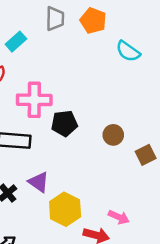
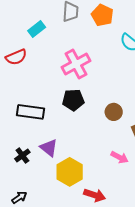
pink cross: (34, 100) -> (76, 64), moved, turned -32
pink arrow: (119, 217) -> (119, 157), moved

